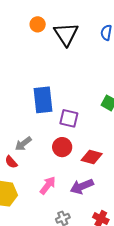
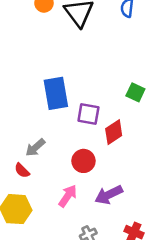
red circle: (62, 147) -> (83, 161), moved
red diamond: (92, 157) -> (114, 132), moved, turned -45

